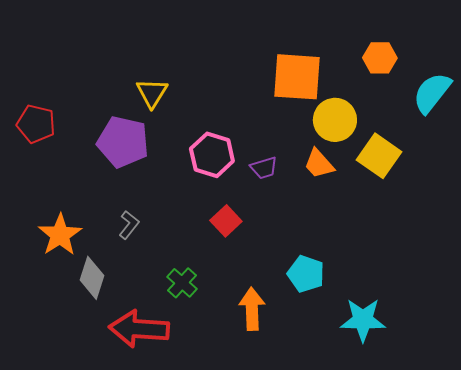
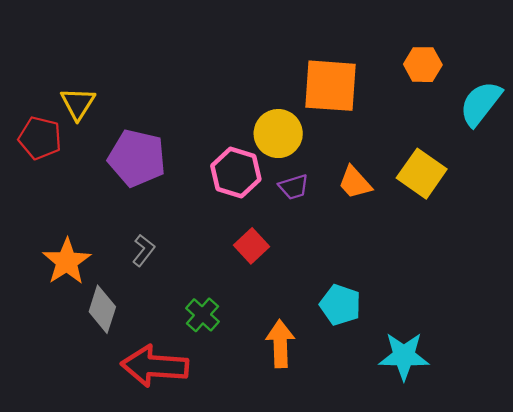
yellow triangle: (152, 93) -> (78, 103), moved
yellow circle: (335, 120) -> (278, 134), moved

